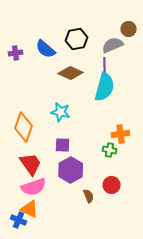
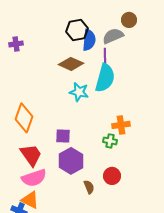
blue semicircle: (46, 49) -> (89, 40), moved, turned -125
cyan star: (61, 112) -> (79, 92), moved

